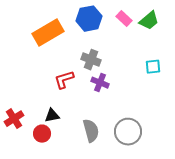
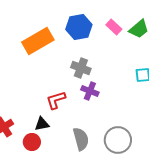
red L-shape: (64, 80) -> (56, 100), moved

